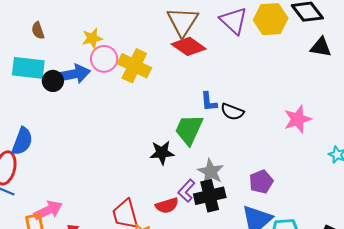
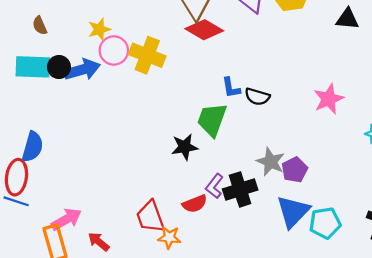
black circle: (53, 81) -> (59, 67), moved
gray star: (211, 172) -> (271, 162), moved

